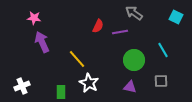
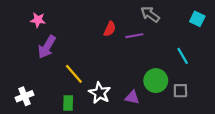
purple arrow: (42, 42) -> (47, 47), turned -125
yellow line: (77, 59) -> (74, 74), moved
green circle: (134, 60) -> (156, 81), moved
purple triangle: (130, 87) -> (132, 97), moved

